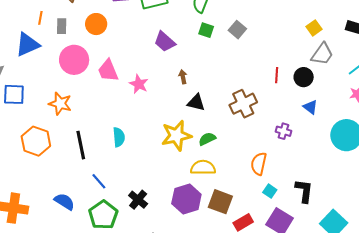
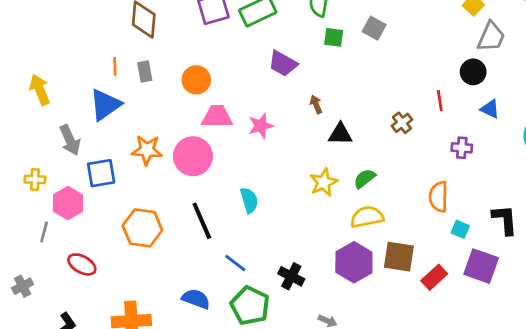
orange circle: (96, 24) -> (196, 80), moved
pink circle: (74, 60) -> (193, 156), moved
pink trapezoid: (108, 71) -> (217, 117), turned 125
red line: (277, 75) -> (440, 100), moved
pink star: (139, 84) -> (261, 126), turned -30
orange star: (60, 104) -> (147, 150), moved
brown cross: (243, 104) -> (402, 123), size x0.6
yellow star: (176, 135) -> (324, 182), size x0.7

